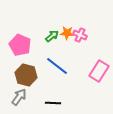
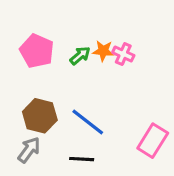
pink pentagon: (20, 45) -> (37, 51), moved
blue line: (57, 66) -> (88, 122), moved
pink rectangle: (99, 71) -> (153, 141), moved

